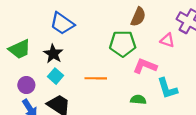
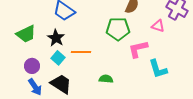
pink L-shape: (145, 66) -> (138, 49), turned -35
orange line: (96, 78) -> (81, 52), moved
green semicircle: (138, 100) -> (106, 79), moved

